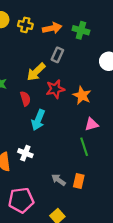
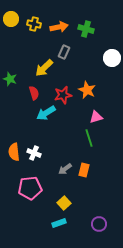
red star: (55, 89) -> (63, 95), moved
cyan arrow: (38, 120) -> (46, 113), turned 36
white cross: (25, 153) -> (34, 153), moved
gray arrow: (58, 180) -> (65, 169), turned -72

